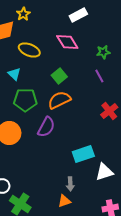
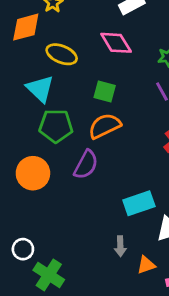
cyan triangle: (14, 74) -> (40, 89), size x1.5
green square: (59, 76) -> (105, 92), turned -35
orange triangle: (64, 201) -> (146, 265), moved

